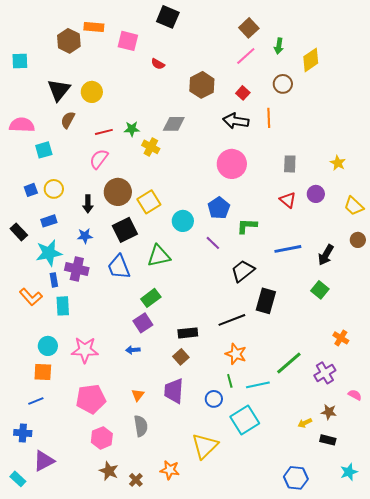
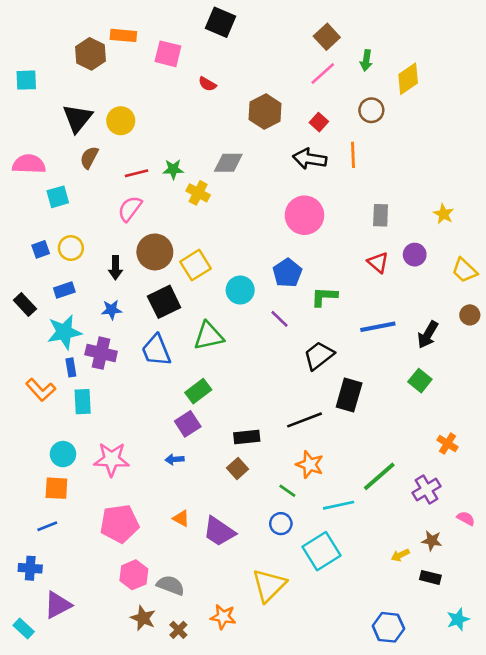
green line: (230, 381) -> (287, 491), moved, turned -40
purple trapezoid: (174, 391) -> (219, 531), moved, turned -60
orange triangle: (138, 395) -> (181, 518), turned -40
gray semicircle: (141, 426) -> (171, 585), moved, turned -60

